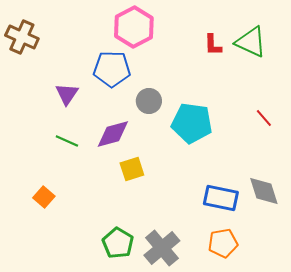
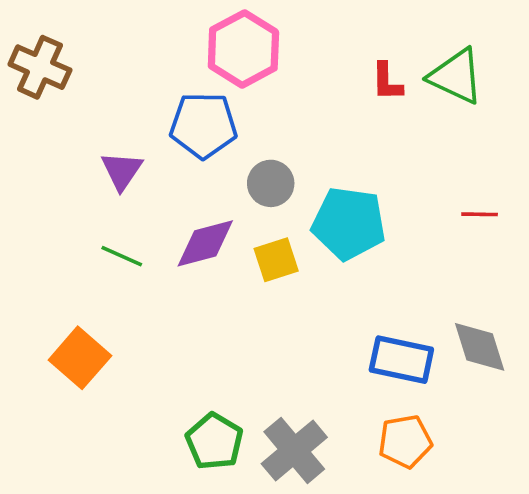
red line: (264, 118) -> (480, 214), turned -48
yellow square: (132, 169) -> (276, 260), moved
orange square: (44, 197) -> (80, 358), size x1.5

